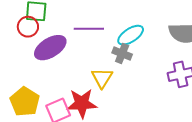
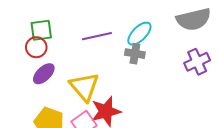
purple ellipse: (50, 48) -> (44, 74), moved, size x0.7
yellow triangle: (102, 78) -> (84, 87), moved, size x1.4

